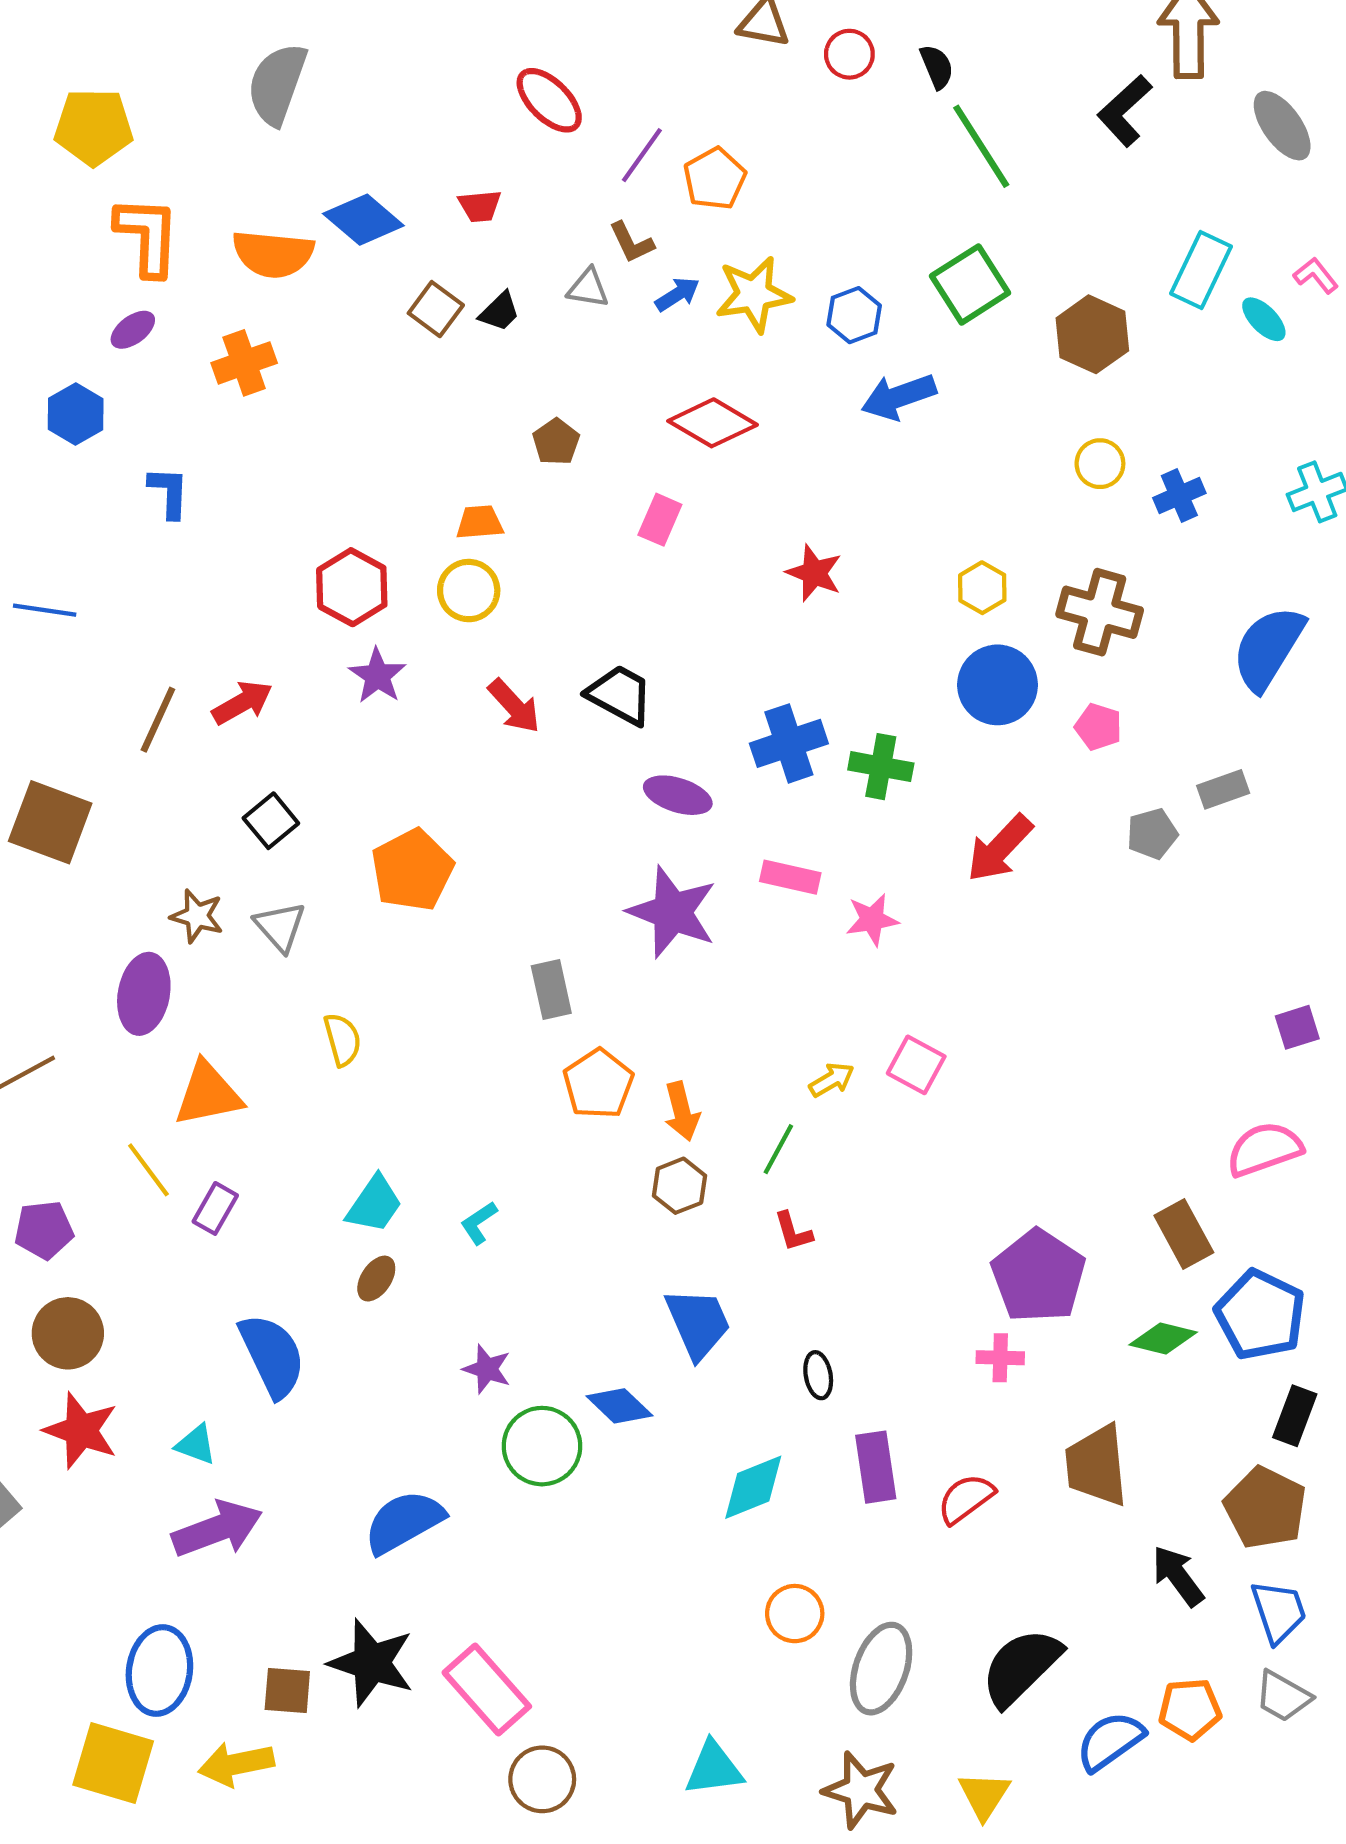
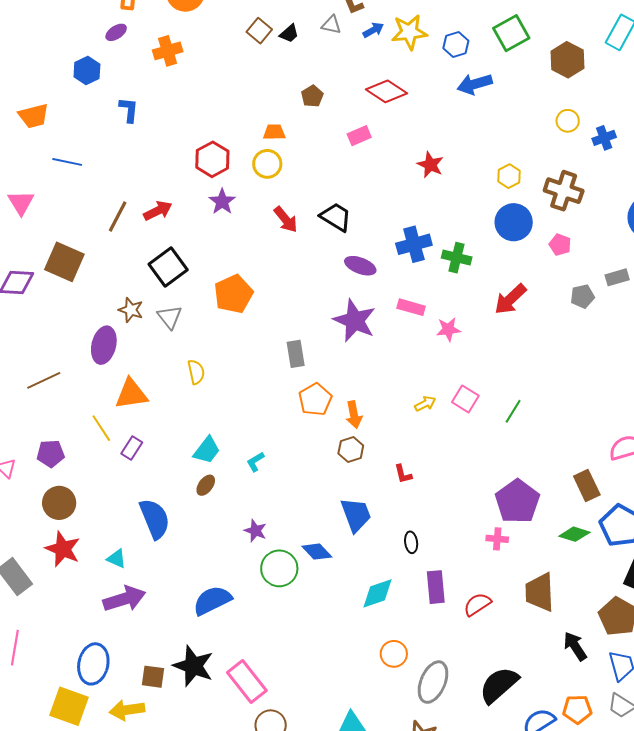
pink rectangle: (660, 520) -> (359, 136), turned 40
black square: (271, 821) -> (168, 267), size x1.5
green line: (778, 1149) -> (513, 411), moved

